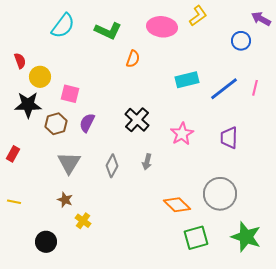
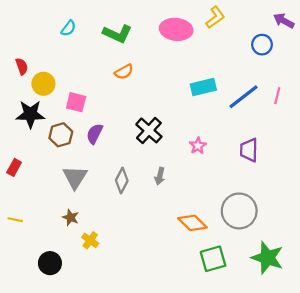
cyan semicircle: (63, 26) -> (68, 28), size x0.6
orange semicircle: (133, 59) -> (124, 72), moved, turned 42
pink star: (182, 134) -> (198, 146), size x0.7

